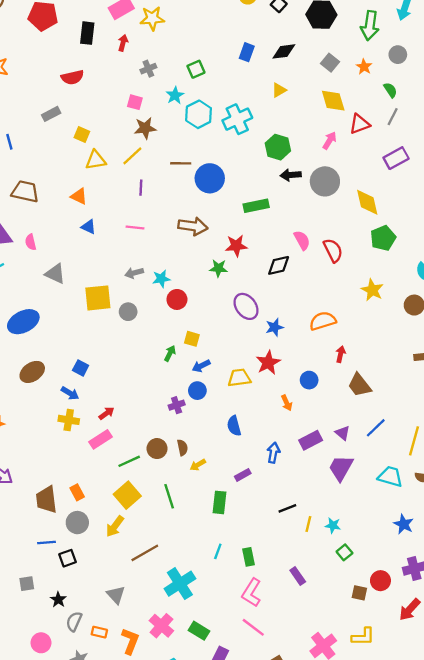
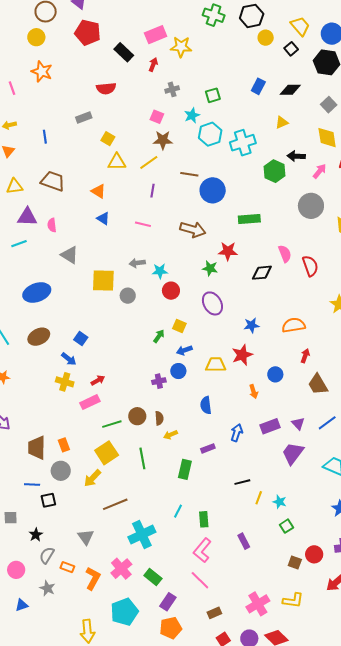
black rectangle: (87, 33) -> (124, 52), turned -60
black arrow: (291, 175) -> (296, 156), moved
purple ellipse: (246, 306) -> (212, 303), moved

